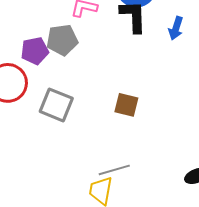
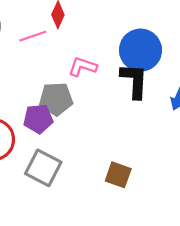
purple pentagon: (35, 51) -> (38, 119), moved

